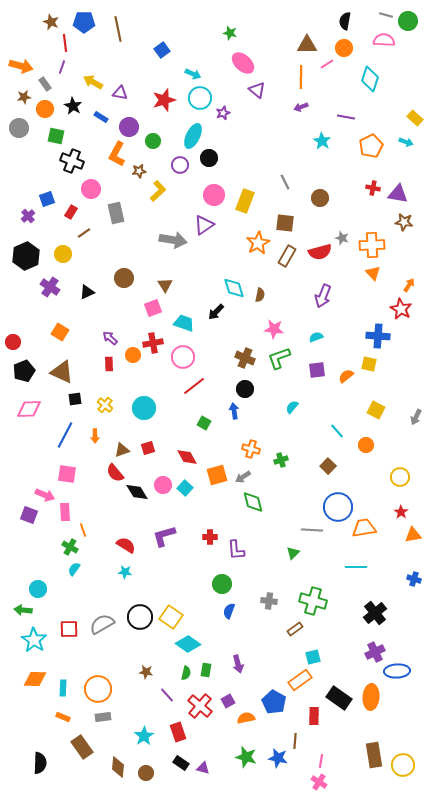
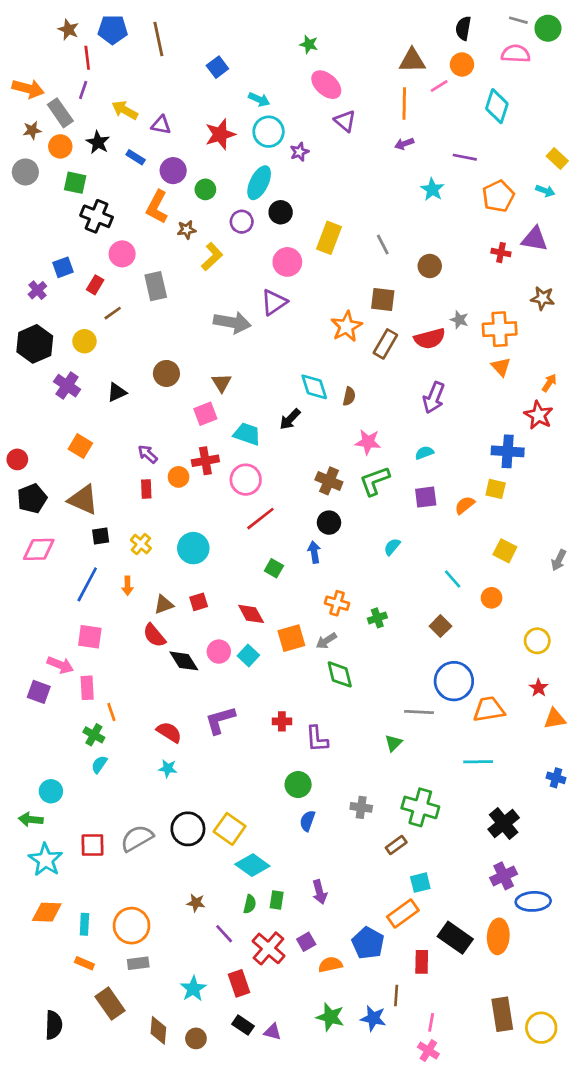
gray rectangle: (45, 84) -> (60, 113), size x1.5
purple triangle: (398, 194) -> (535, 239), moved
yellow rectangle: (245, 201) -> (329, 238), moved

